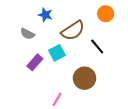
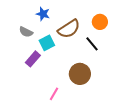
orange circle: (106, 14) -> (100, 22), moved
cyan square: (57, 53) -> (47, 43), moved

